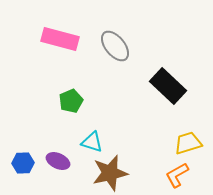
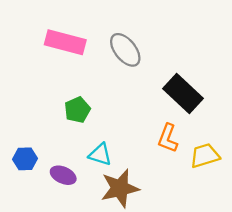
blue hexagon: (23, 163) -> (25, 159), moved
orange L-shape: (177, 175) -> (168, 138), moved, turned -40

